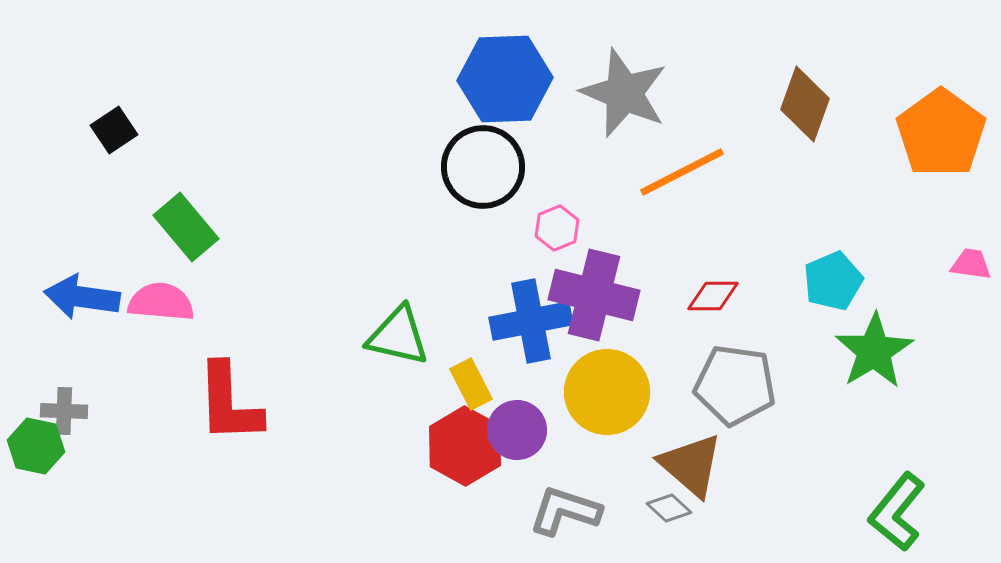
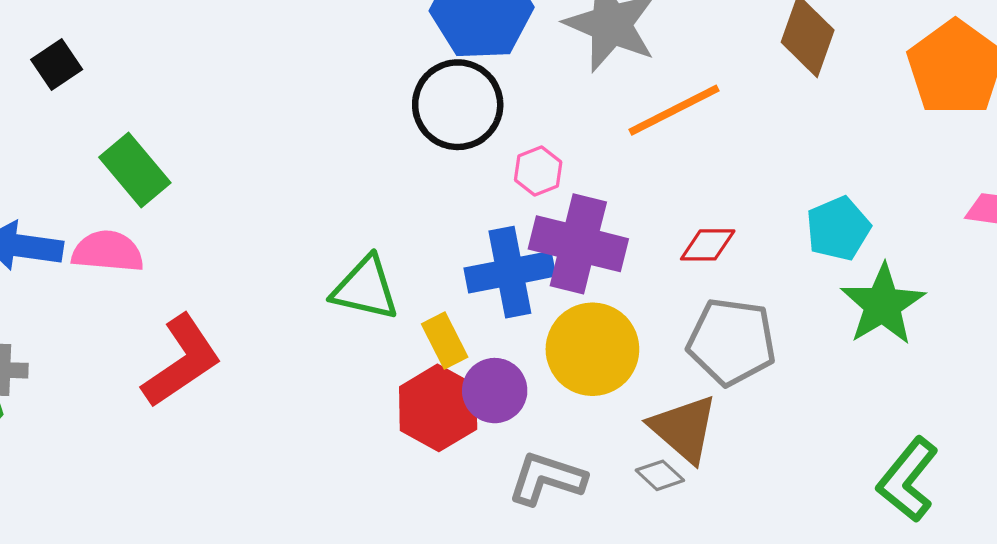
red L-shape: (229, 403) -> (182, 361), turned -122

